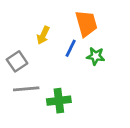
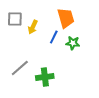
gray square: (17, 61) -> (15, 19), moved, turned 35
gray line: (26, 89) -> (20, 68), turned -36

